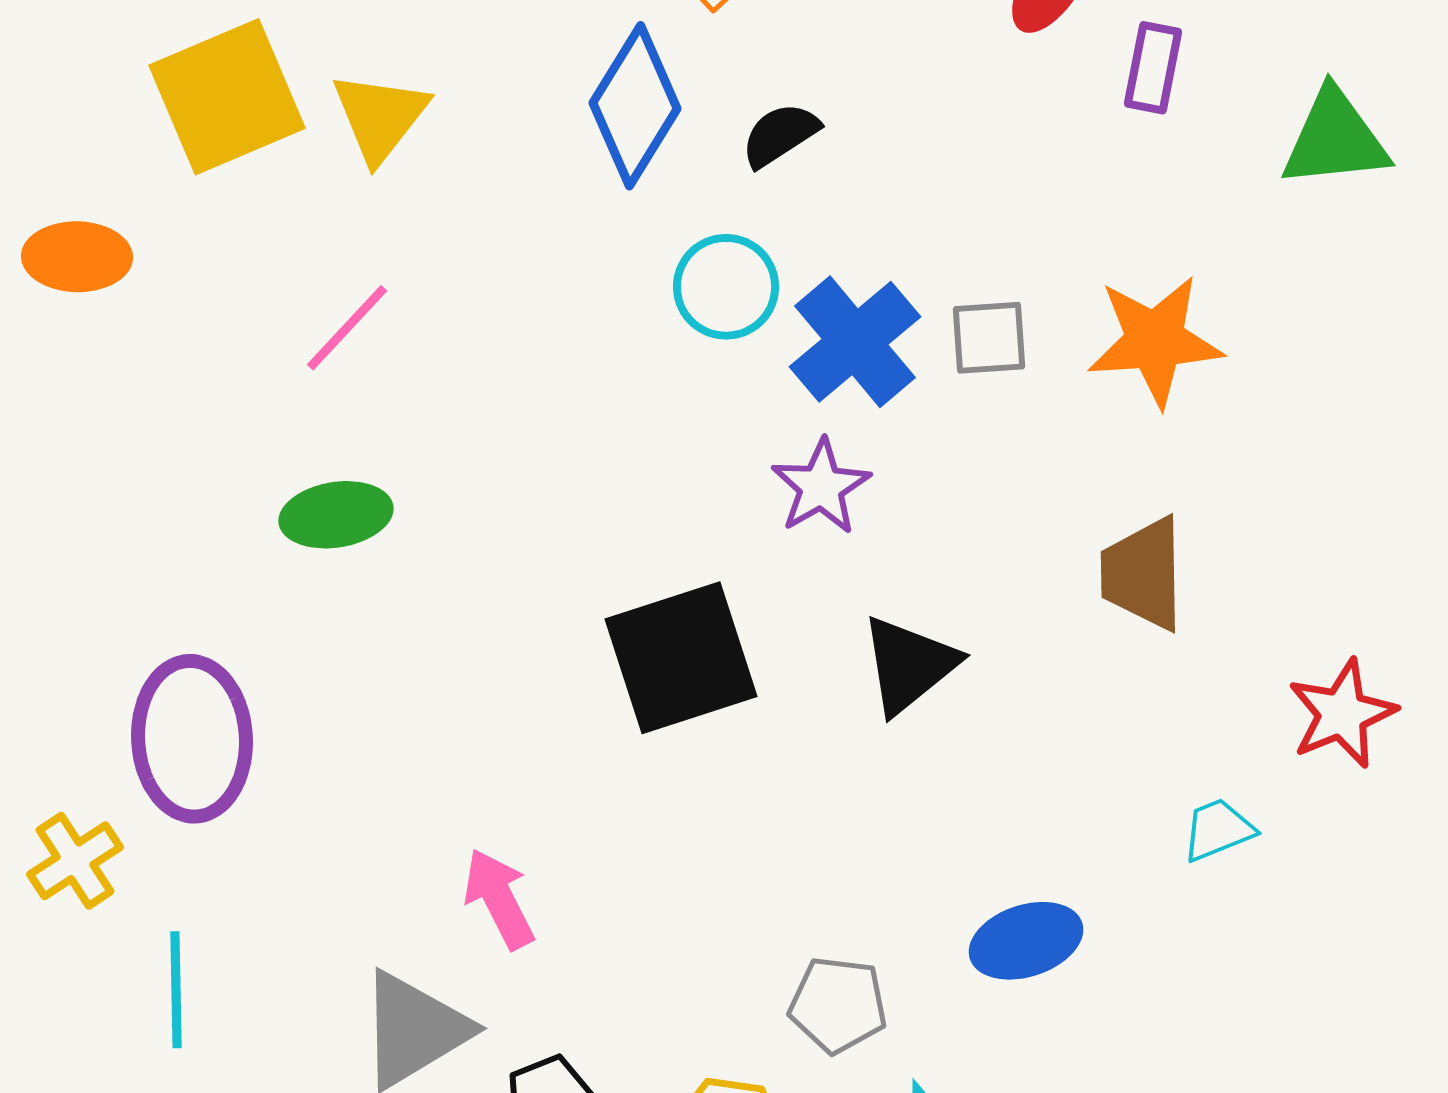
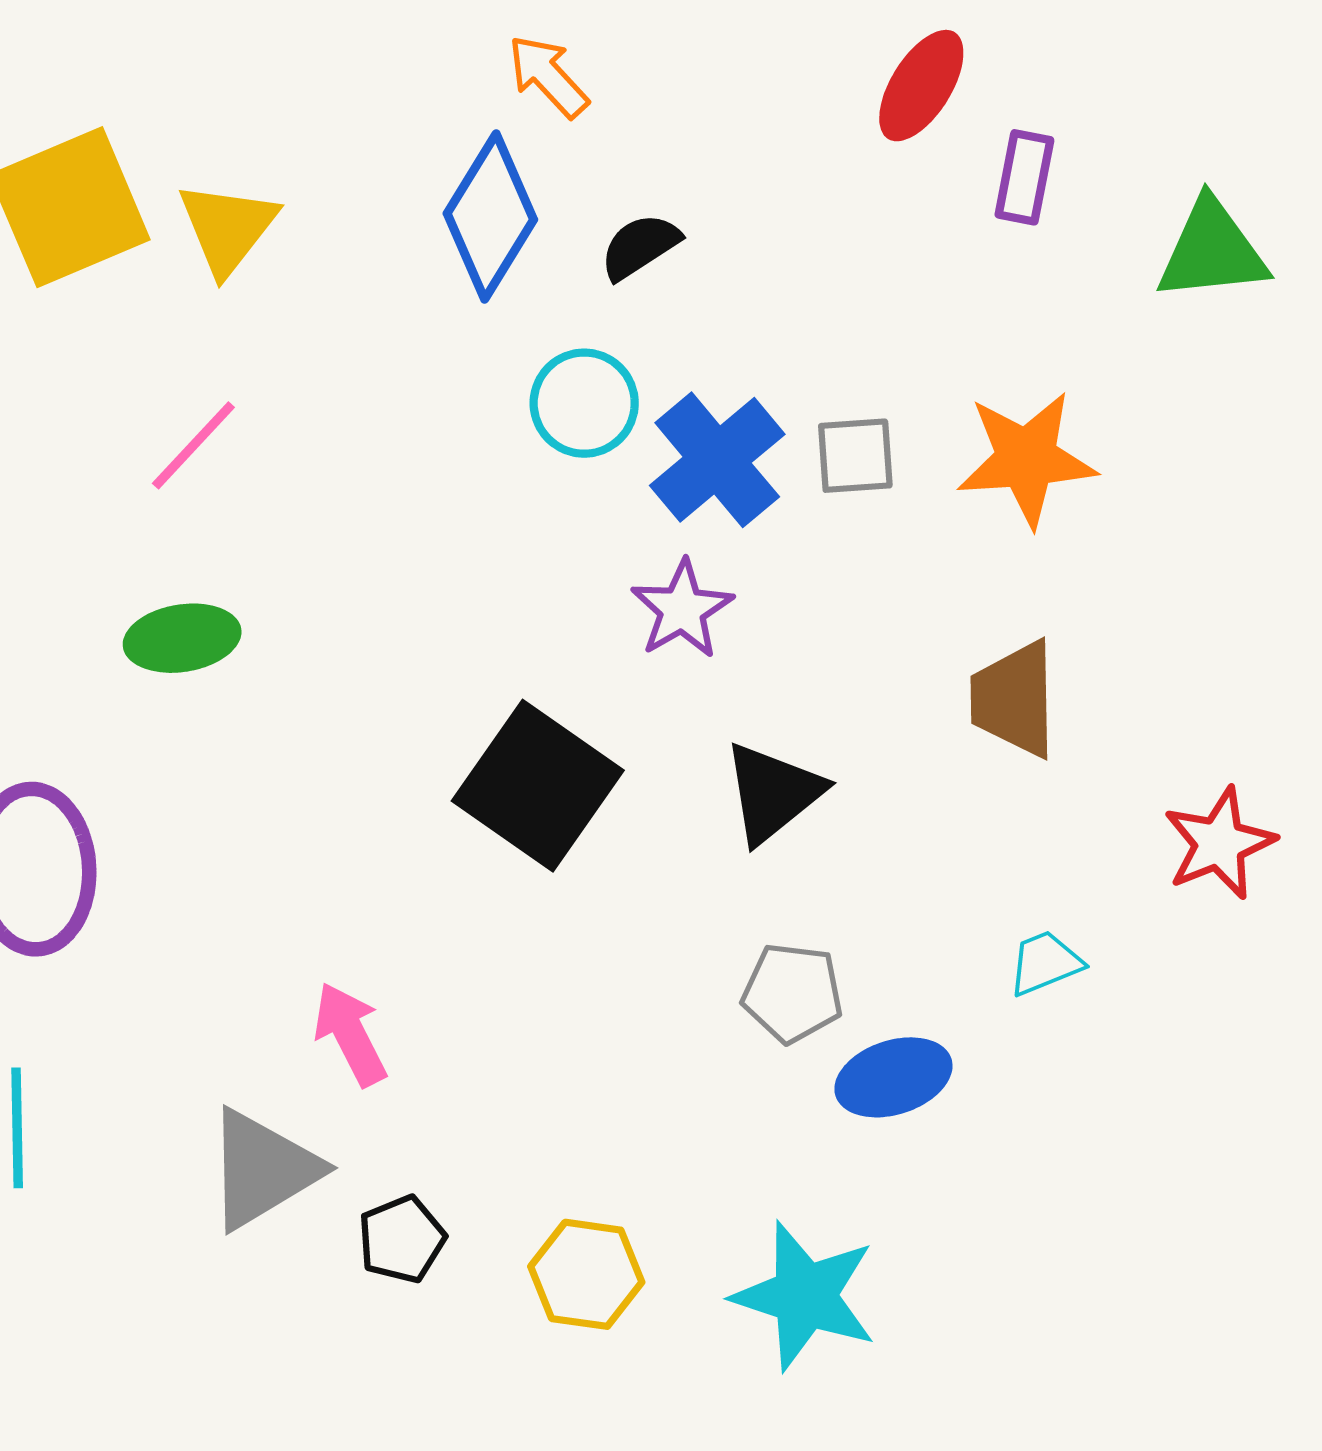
black square: (681, 658) -> (538, 786), turned -37
cyan trapezoid: (1218, 830) -> (1045, 963), moved
gray pentagon: (838, 1005) -> (792, 993), moved

